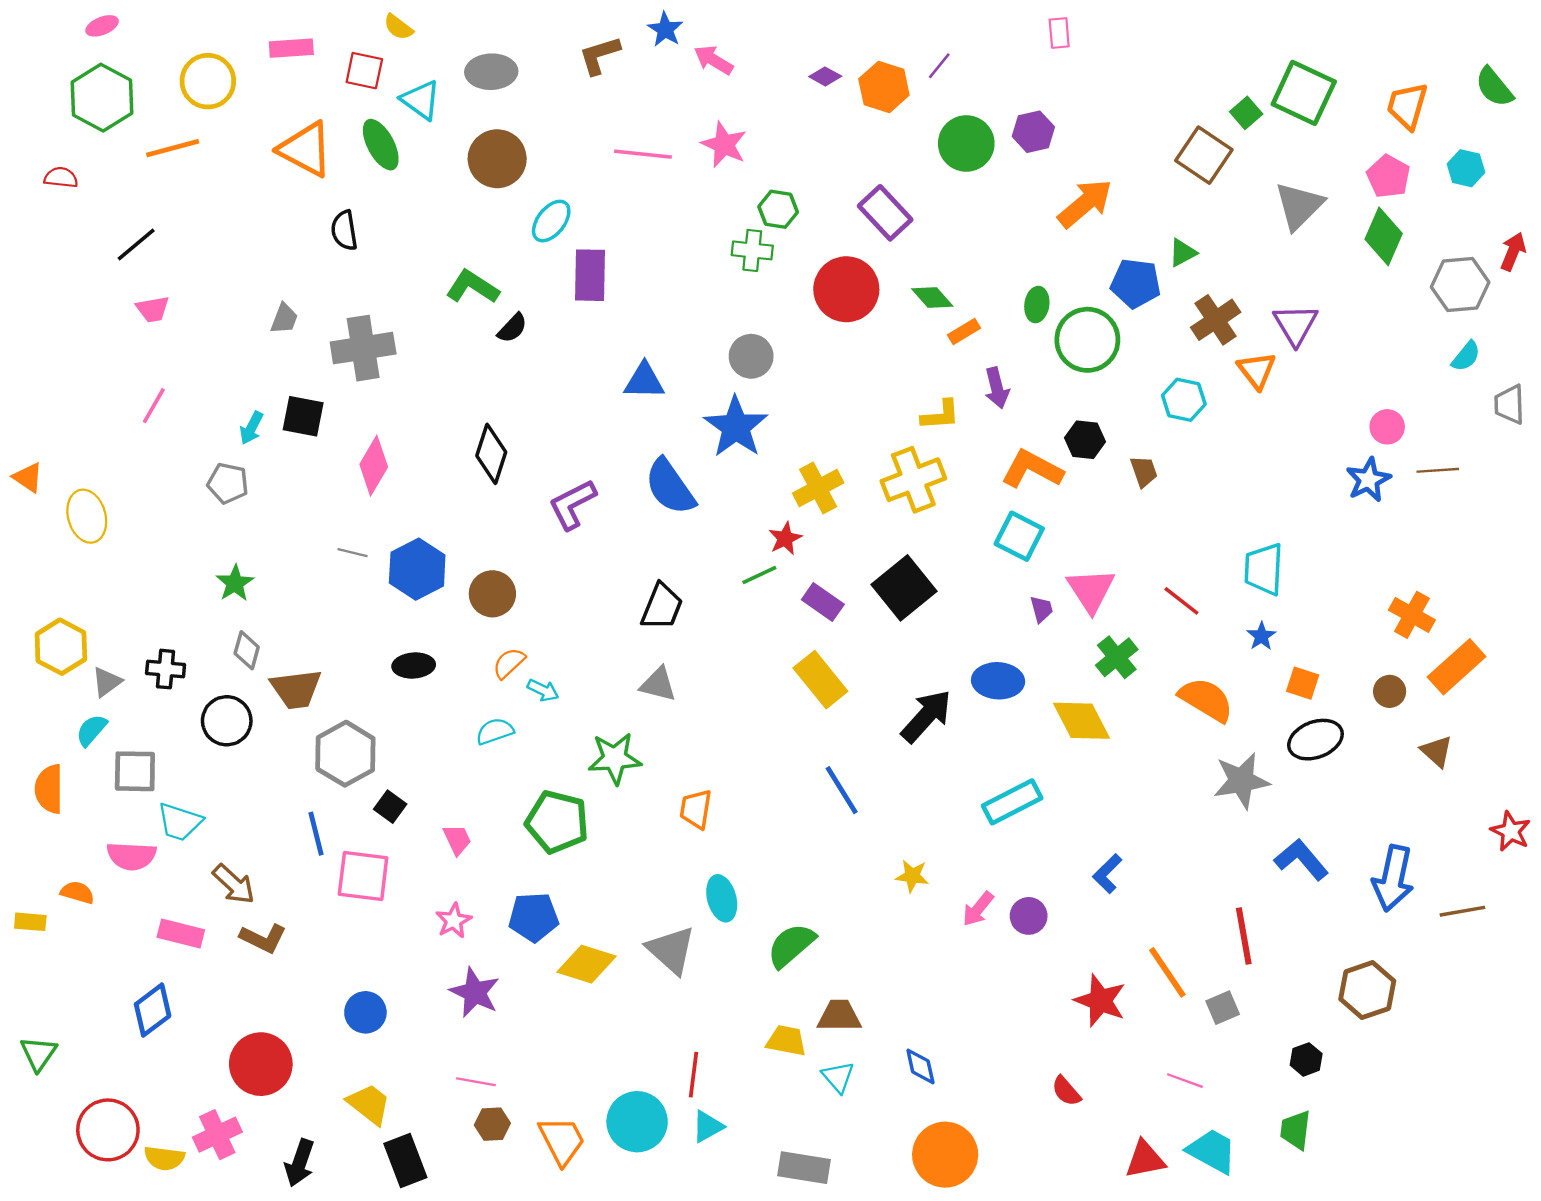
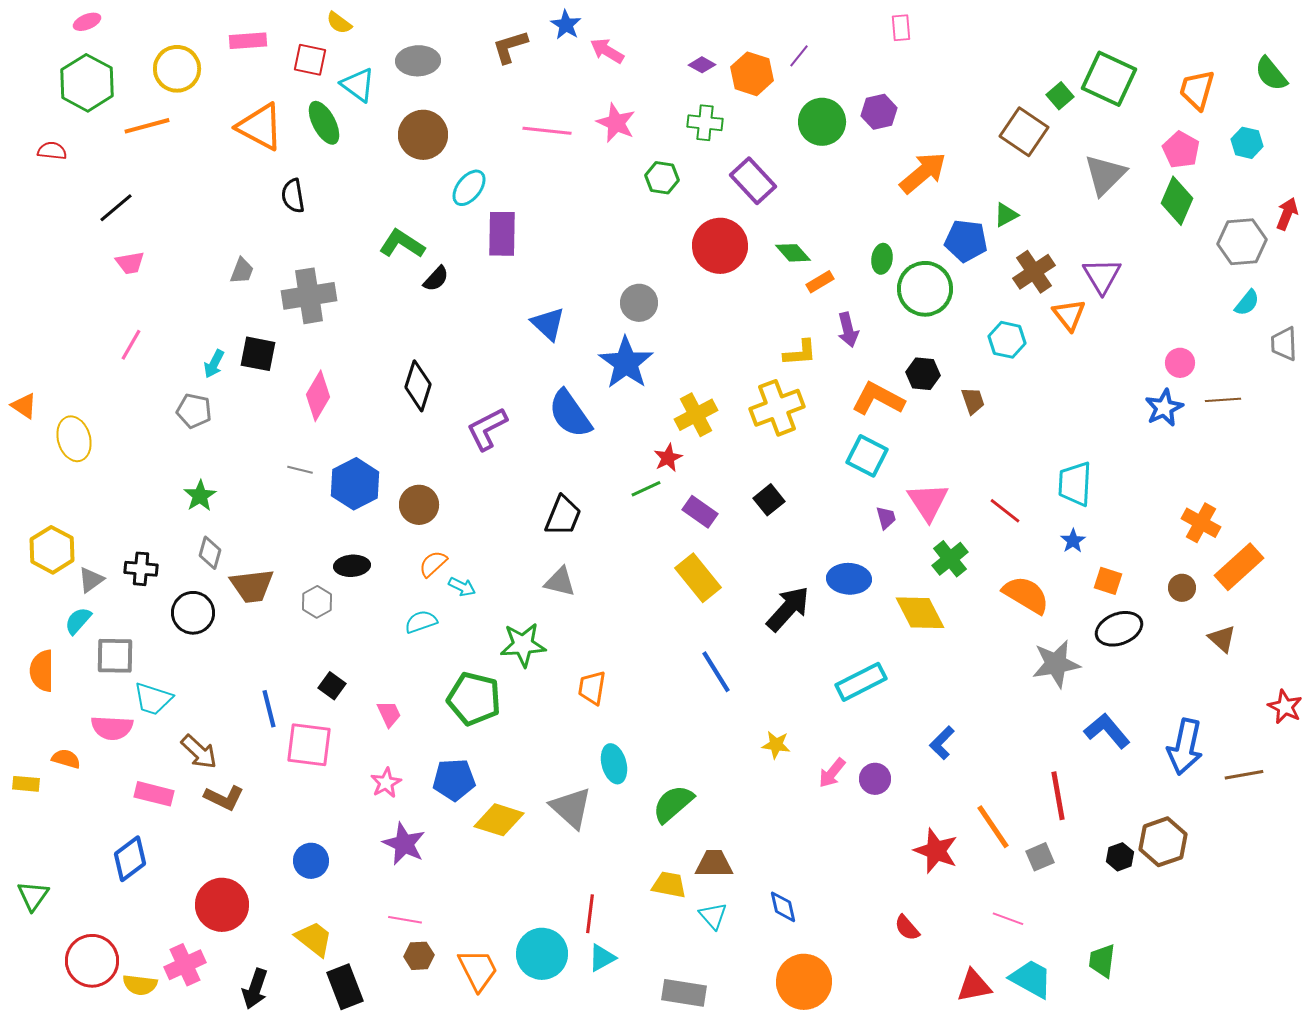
green cross: (752, 250) -> (705, 123), moved
blue triangle: (644, 381) -> (548, 324), turned 42
black square: (904, 588) -> (769, 500), size x0.6
gray hexagon: (345, 754) -> (317, 602), moved, size x0.6
black hexagon: (1306, 1059) -> (1120, 857), moved

